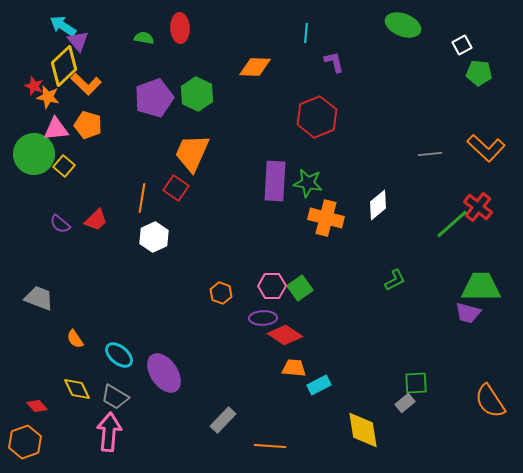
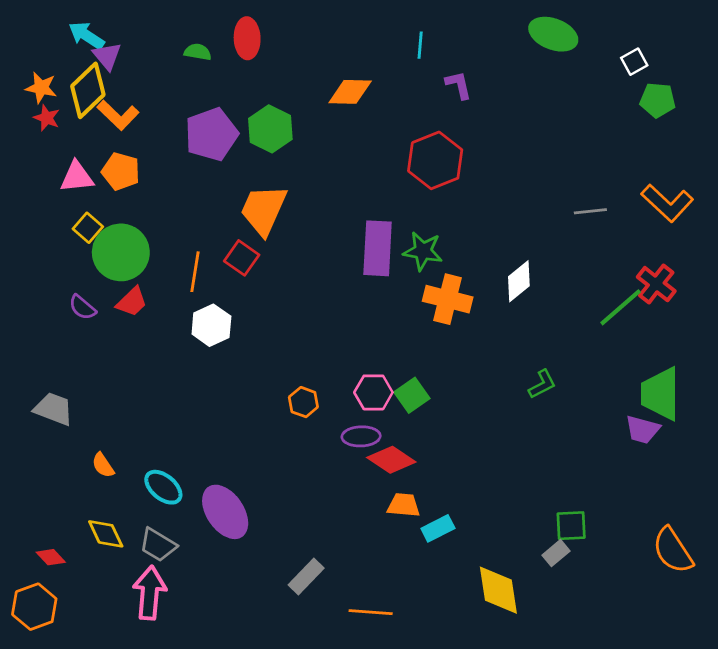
orange star: (48, 97) -> (41, 88), moved
green circle: (34, 154) -> (121, 252), moved
green trapezoid: (481, 287) -> (660, 394), turned -90

